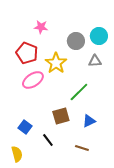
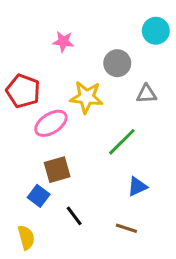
cyan circle: (99, 36) -> (156, 31), moved
red pentagon: (27, 53) -> (23, 91), moved
yellow star: (56, 63) -> (86, 97), turned -30
brown square: (61, 116) -> (57, 170), moved

